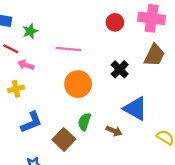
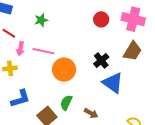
green star: (30, 31) -> (41, 20), moved
pink line: (68, 49) -> (43, 51), moved
pink arrow: (26, 65) -> (20, 49), turned -104
blue triangle: (135, 109) -> (113, 83), moved

